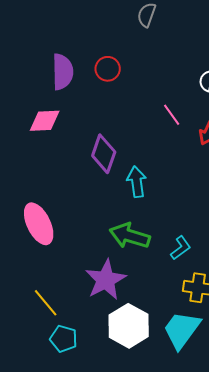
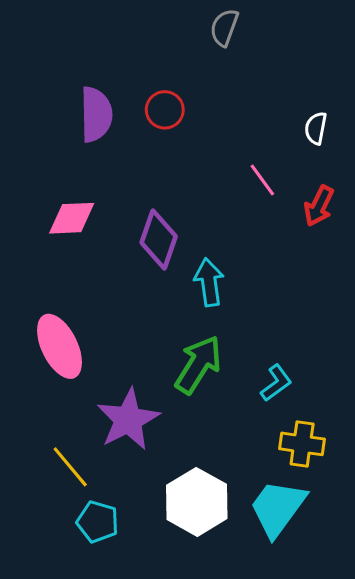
pink diamond: (45, 121) -> (72, 218), moved
green arrow: (130, 236) -> (198, 365), turned 105
purple star: (106, 280) -> (128, 420), moved

